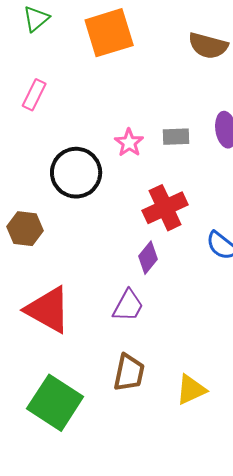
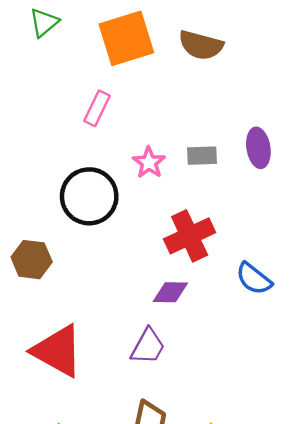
brown semicircle: (208, 46) -> (201, 45), moved
pink rectangle: (34, 95) -> (97, 108), moved
purple diamond: (148, 258) -> (170, 292), turned 52

